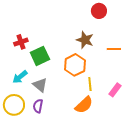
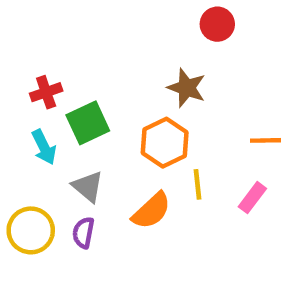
orange line: (114, 49) -> (266, 140), moved
cyan arrow: (20, 77) -> (44, 147), moved, turned -77
orange semicircle: (84, 105) -> (151, 211), moved

